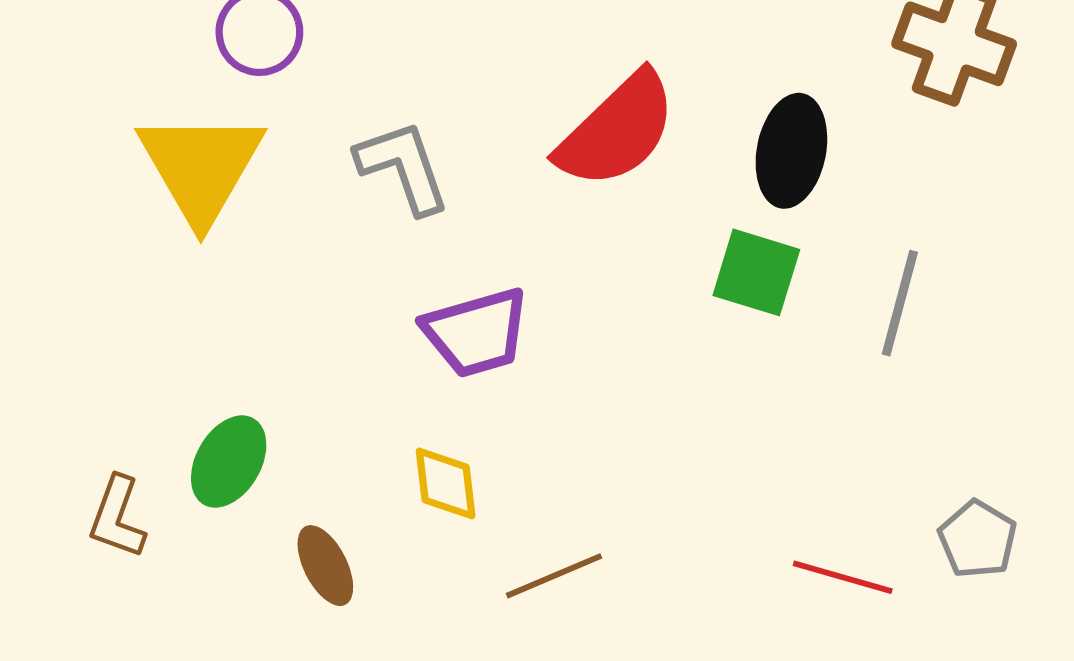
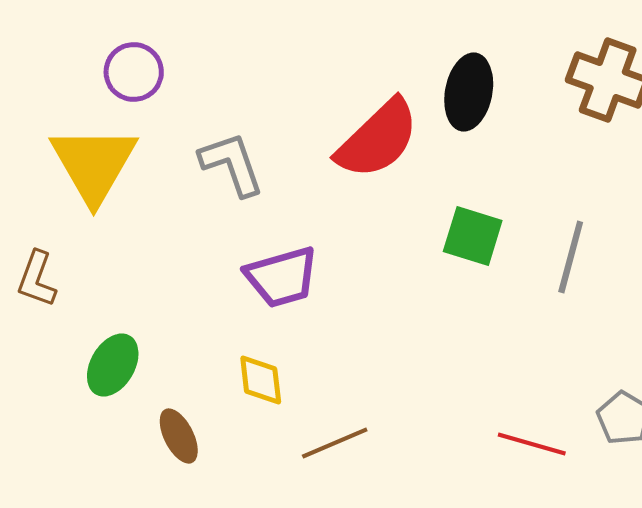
black ellipse: (791, 151) -> (469, 92), moved
brown L-shape: (117, 517) -> (37, 279), moved

